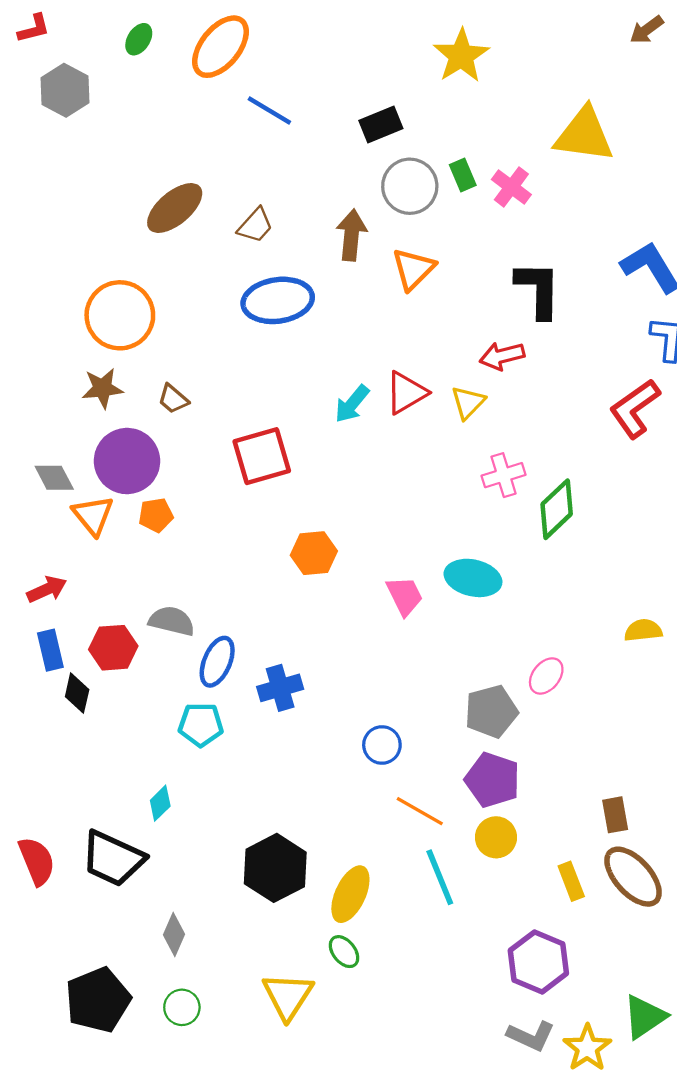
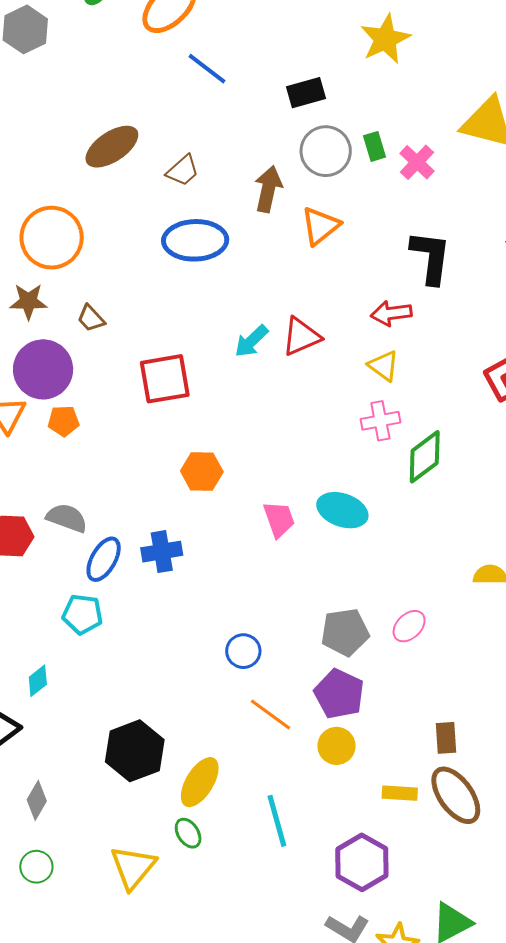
yellow triangle: (468, 402) -> (383, 366), moved, turned -44
pink ellipse: (546, 676) -> (409, 626), moved
blue cross: (280, 688) -> (162, 552), moved
cyan line: (440, 877) -> (277, 821), moved
yellow rectangle: (571, 881) -> (400, 793), turned -72

